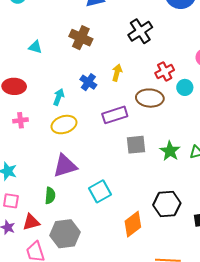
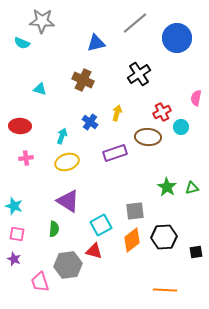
gray square: (136, 145) -> (135, 211), moved
purple triangle: (65, 166) -> (68, 201), turned 50
red triangle: (31, 222) -> (94, 251), moved, turned 30
orange diamond: (133, 224) -> (132, 240), moved

